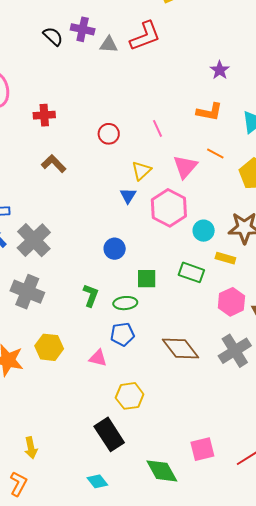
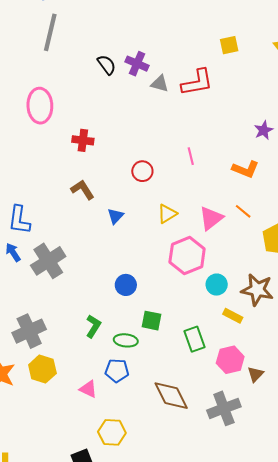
pink line: (157, 128) -> (191, 156), moved
blue triangle: (128, 196) -> (115, 216), moved
green rectangle: (191, 272) -> (194, 339), moved, turned 40
gray cross: (27, 292) -> (29, 331), moved, turned 32

